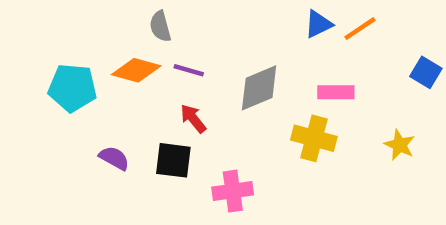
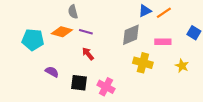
gray diamond: (259, 88) -> (131, 35), moved
pink rectangle: (336, 92) -> (163, 42), moved
black square: (173, 160) -> (79, 83), moved
pink cross: (233, 191) -> (106, 87), turned 36

